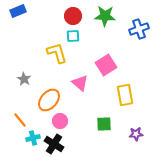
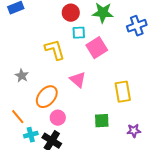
cyan square: (73, 36) -> (79, 33), moved
pink square: (106, 65) -> (97, 48), moved

